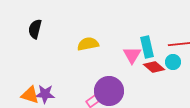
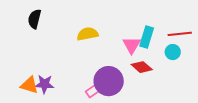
cyan rectangle: (147, 47) -> (147, 37), turned 30
red diamond: (154, 67) -> (142, 67), moved

